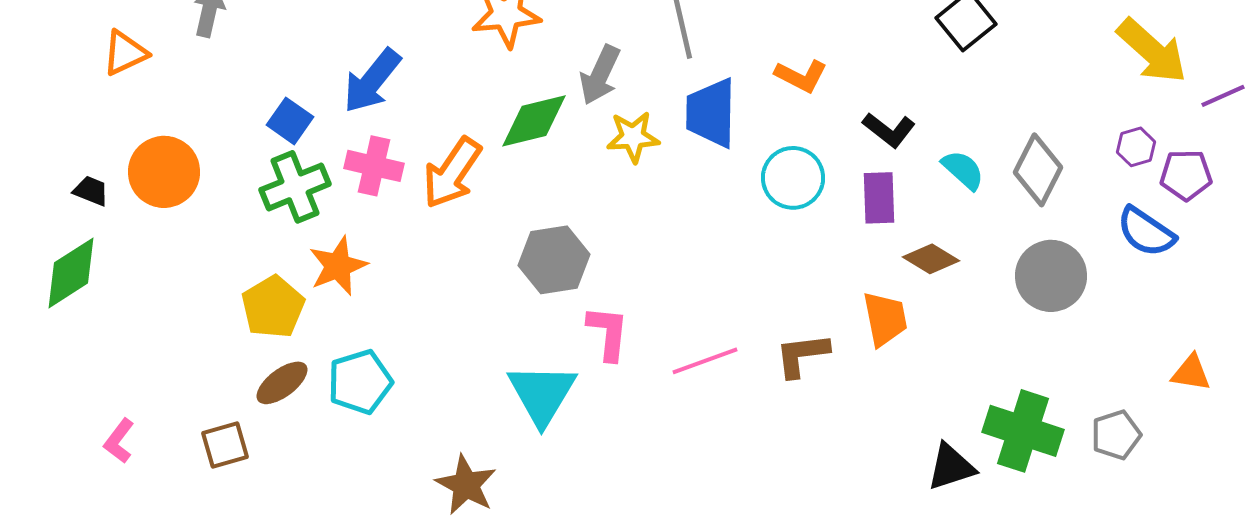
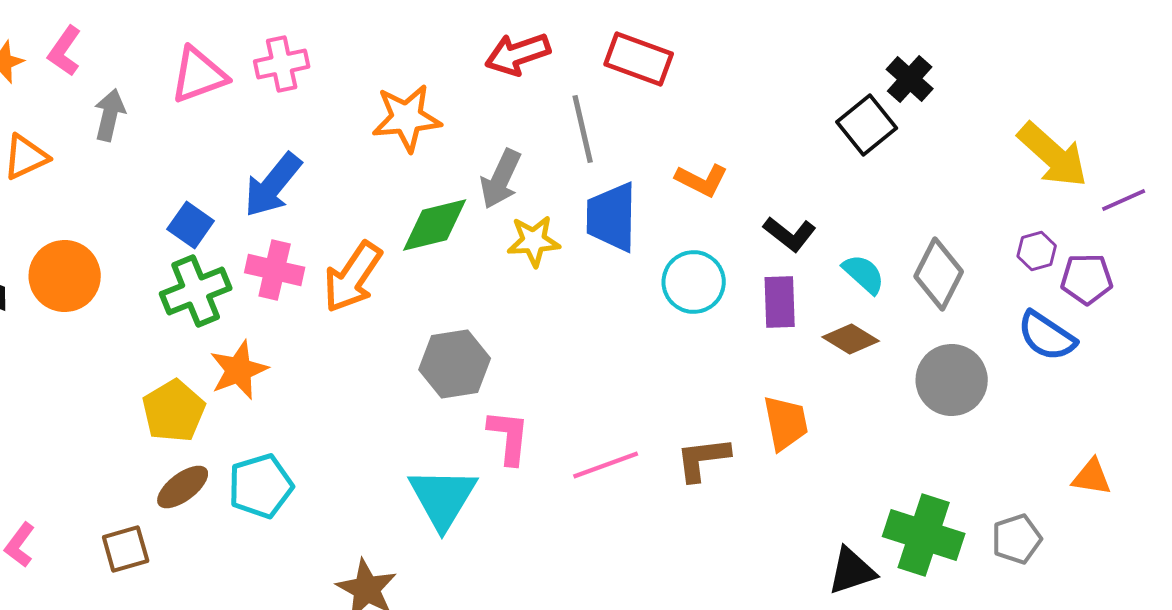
brown diamond: (931, 259) -> (851, 339), moved

